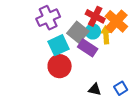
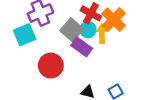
cyan square: (58, 45) -> (25, 35), moved

